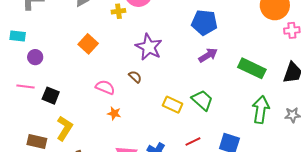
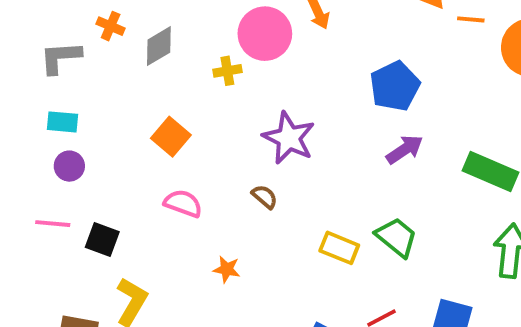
blue pentagon: (204, 22) -> (395, 86), turned -30
cyan rectangle: (18, 36) -> (63, 122), moved
pink semicircle: (105, 87) -> (183, 203), moved

